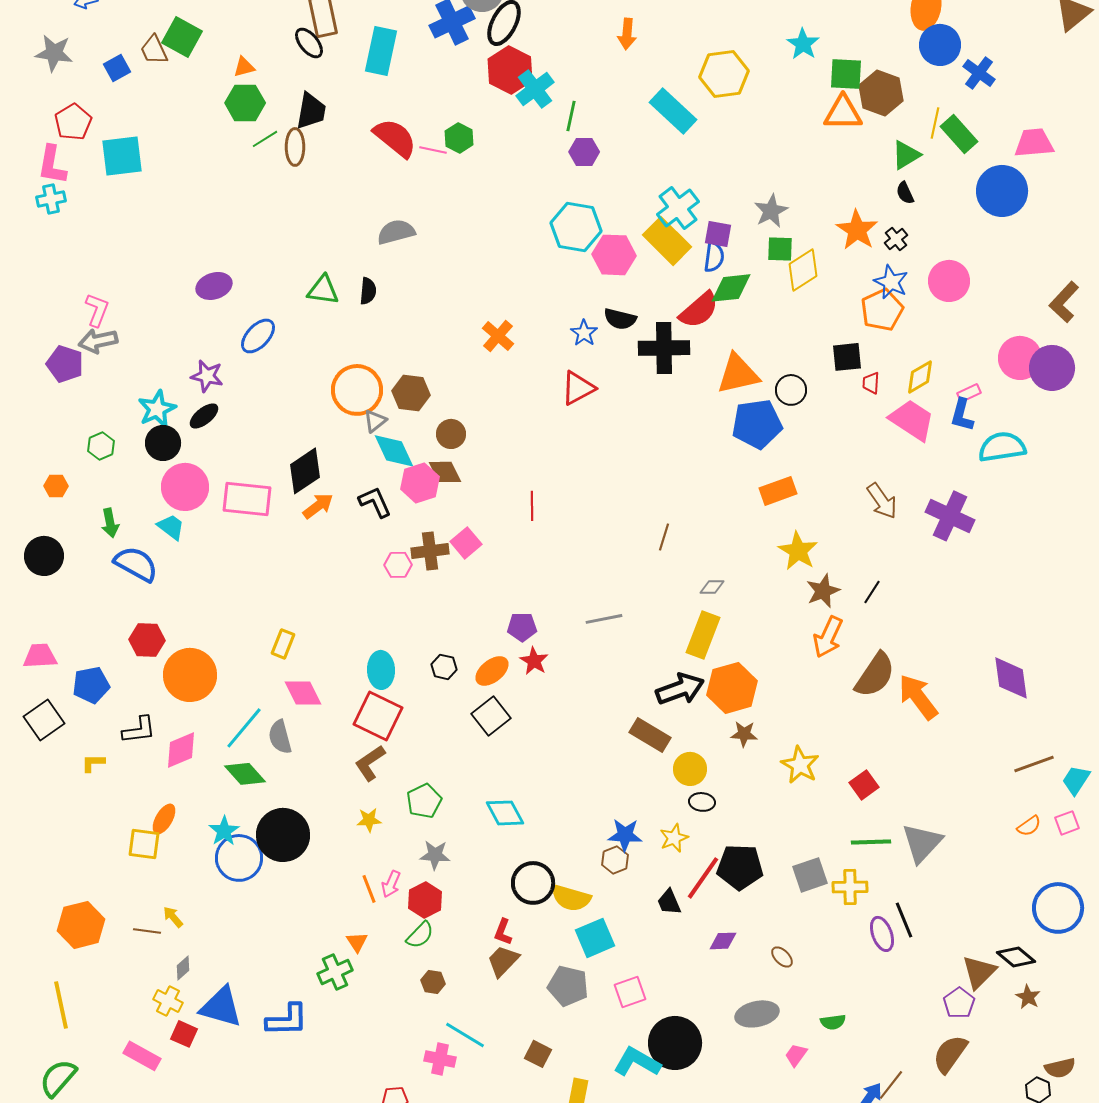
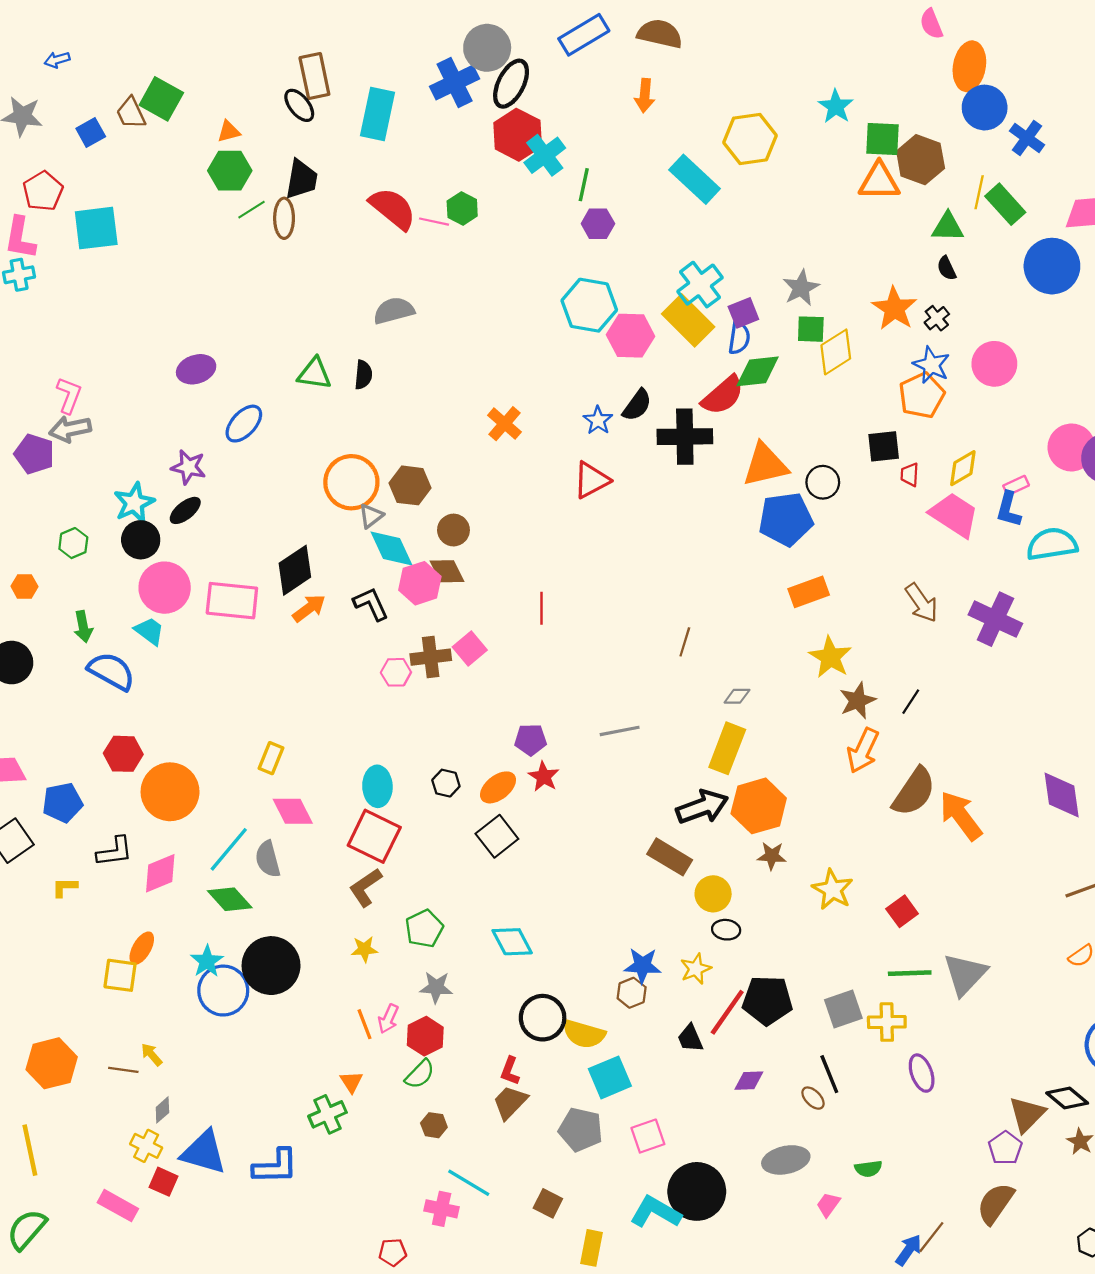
green triangle: (906, 155) -> (948, 227), turned 32
purple square: (718, 234) -> (743, 313), turned -32
black semicircle: (620, 319) -> (637, 405), turned -68
black line: (904, 920) -> (829, 1074), moved

